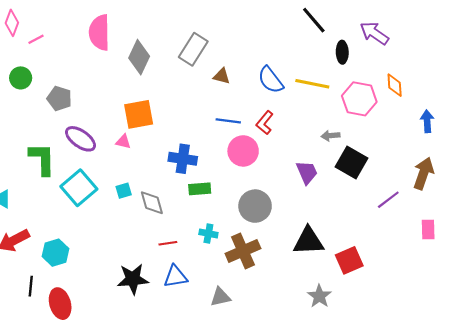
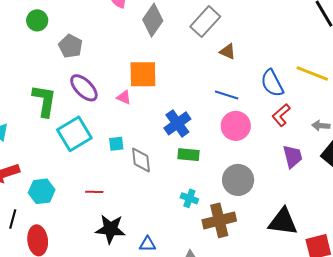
blue semicircle: (271, 80) -> (272, 83), moved
red L-shape: (265, 123) -> (281, 115), moved
blue cross: (183, 159) -> (177, 123), turned 36
red line: (168, 243) -> (94, 192), moved
blue triangle: (175, 277) -> (147, 244), moved, size x0.7

